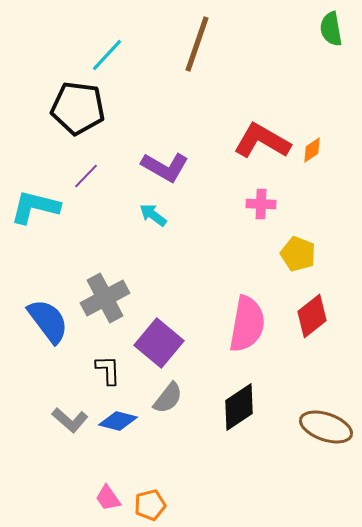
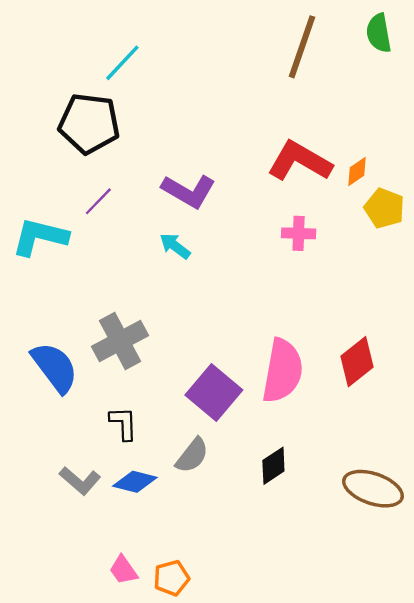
brown line: (197, 44) -> (302, 47), moved
yellow pentagon: (298, 254) -> (384, 208), moved
purple square: (159, 343) -> (214, 393), moved
black diamond: (239, 407) -> (273, 466), size x0.7

